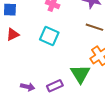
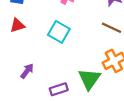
purple arrow: (28, 87) -> (27, 71), moved, turned -72

